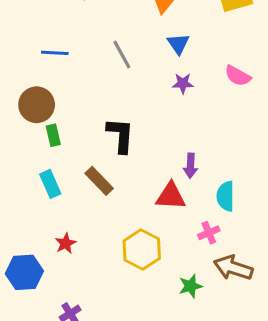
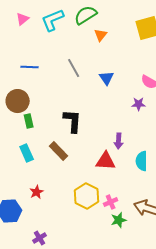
blue triangle: (178, 44) -> (107, 78), moved
purple star: (183, 83) -> (139, 104), moved
pink cross: (209, 233) -> (111, 202), moved

